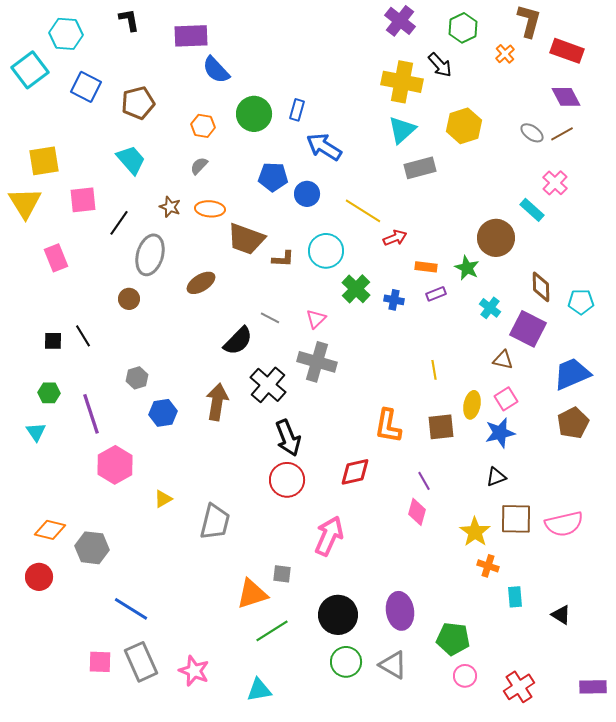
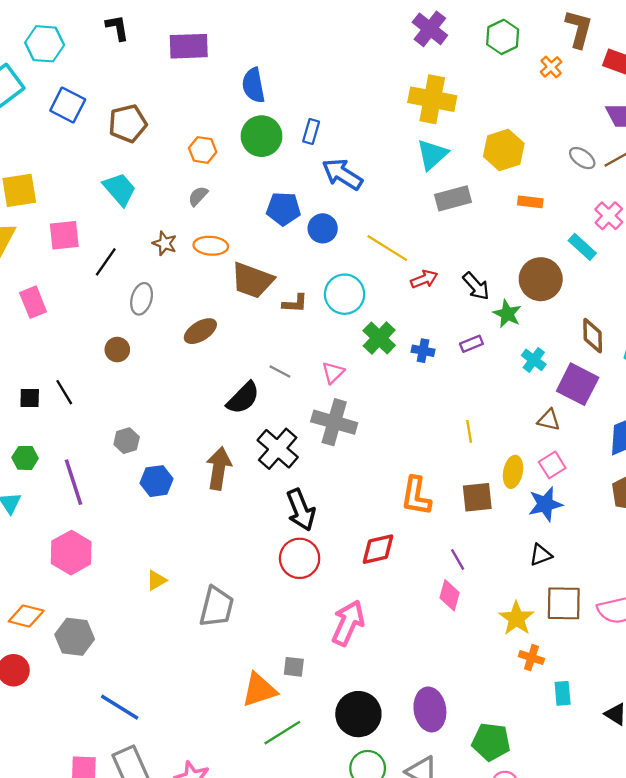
black arrow: (440, 65) -> (476, 286), moved
blue semicircle: (216, 70) -> (253, 85), moved, turned 32
gray ellipse: (150, 255) -> (142, 299), size x0.7
orange rectangle: (426, 267) -> (530, 202), moved
pink hexagon: (115, 465) -> (71, 553), moved

